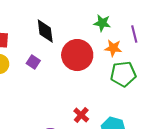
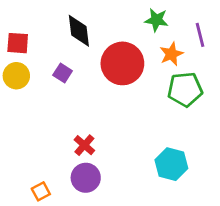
orange star: (113, 48) -> (171, 54), turned -30
red cross: (81, 115) -> (84, 145), moved

